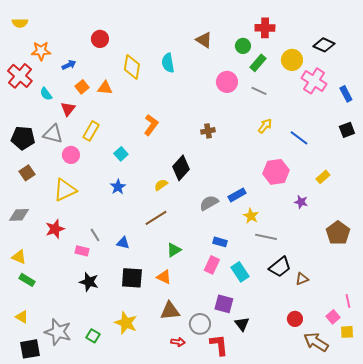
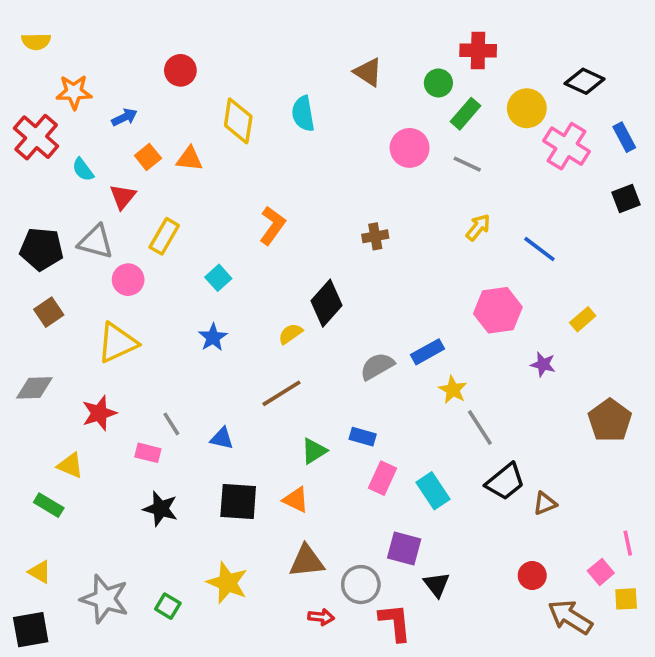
blue rectangle: (346, 94) -> (624, 137), moved
black square: (347, 130) -> (626, 198), moved
gray line: (266, 237) -> (480, 428), turned 45
blue rectangle: (220, 242) -> (363, 437), moved
yellow triangle: (19, 257) -> (70, 465), moved
black square: (30, 349) -> (31, 630), moved

